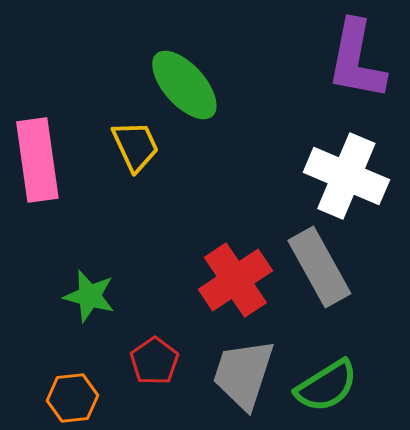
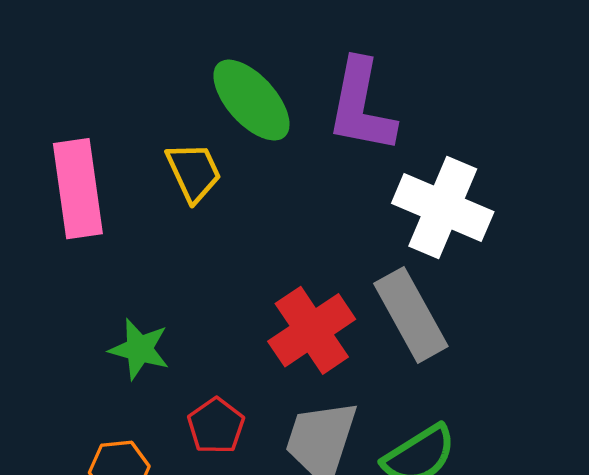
purple L-shape: (356, 60) -> (361, 106), moved

